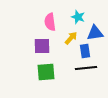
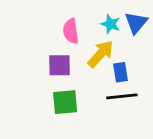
blue triangle: (95, 33) -> (136, 23), moved, turned -42
yellow arrow: (71, 38) -> (101, 54), size x1.5

